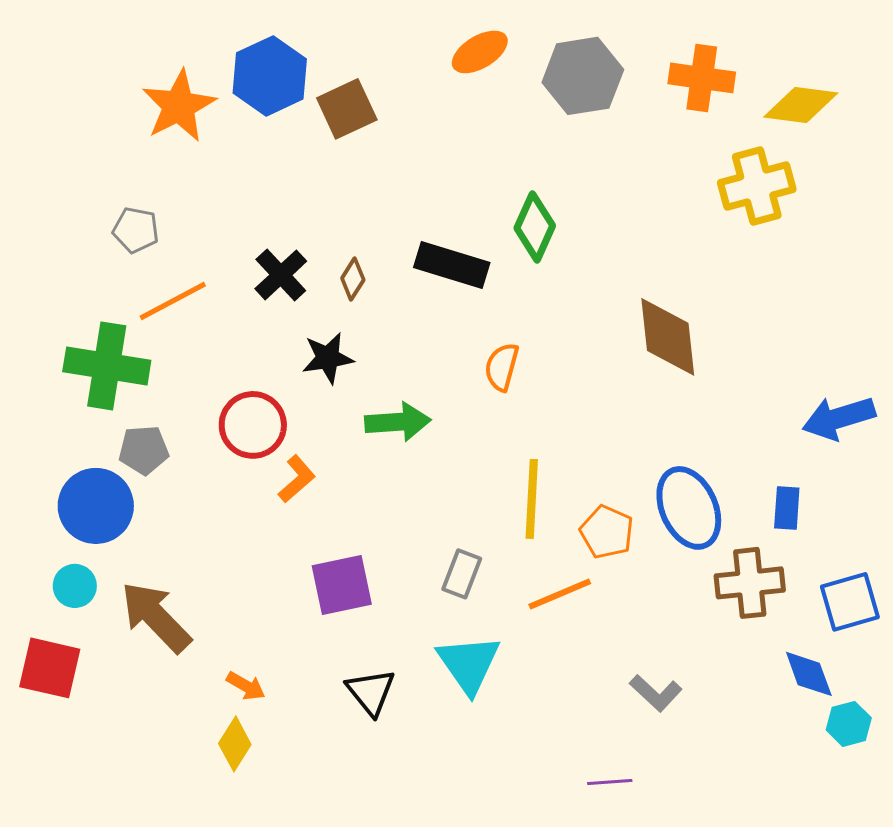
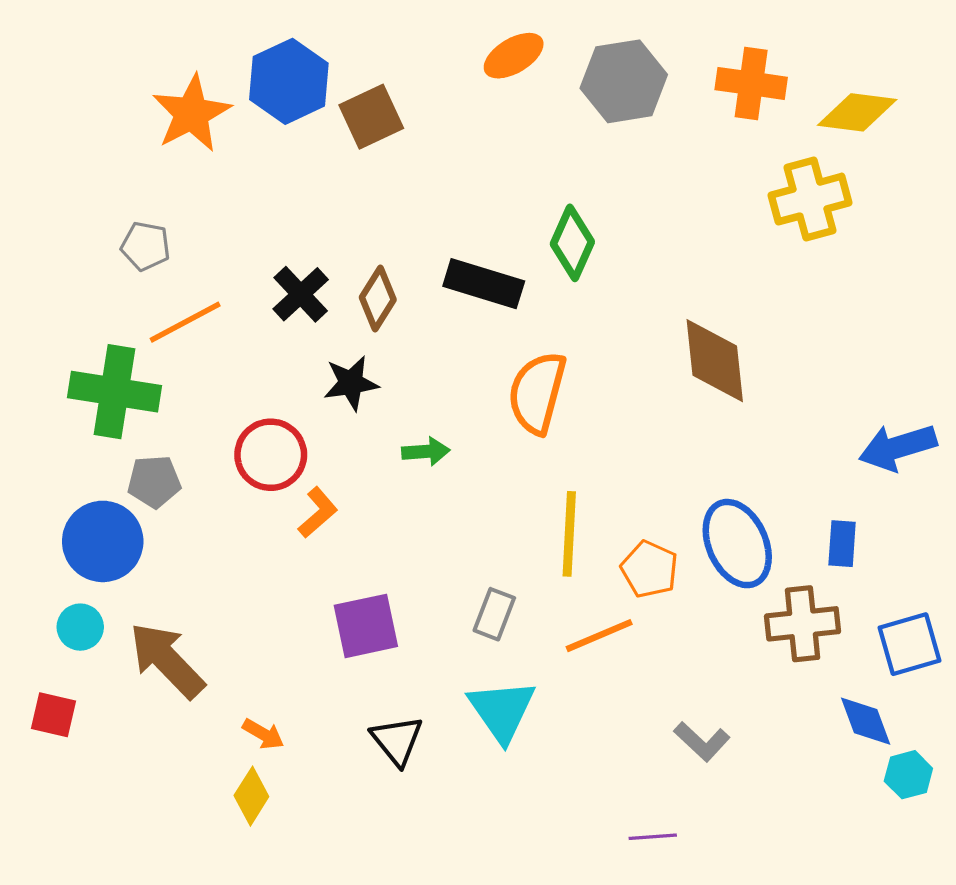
brown diamond: (353, 279) -> (378, 299), size x1.4
orange semicircle: (502, 367) -> (537, 393), size x1.6
green arrow: (398, 422) -> (426, 452), size x0.7
red square: (50, 668) -> (53, 715), size x0.7

